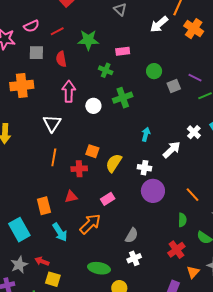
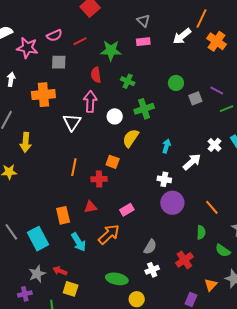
pink rectangle: (123, 51) -> (143, 42), moved
red semicircle: (61, 59) -> (96, 75), moved
white triangle: (52, 123) -> (72, 122), moved
yellow semicircle: (114, 163) -> (131, 138), moved
red cross: (176, 250) -> (184, 260), moved

